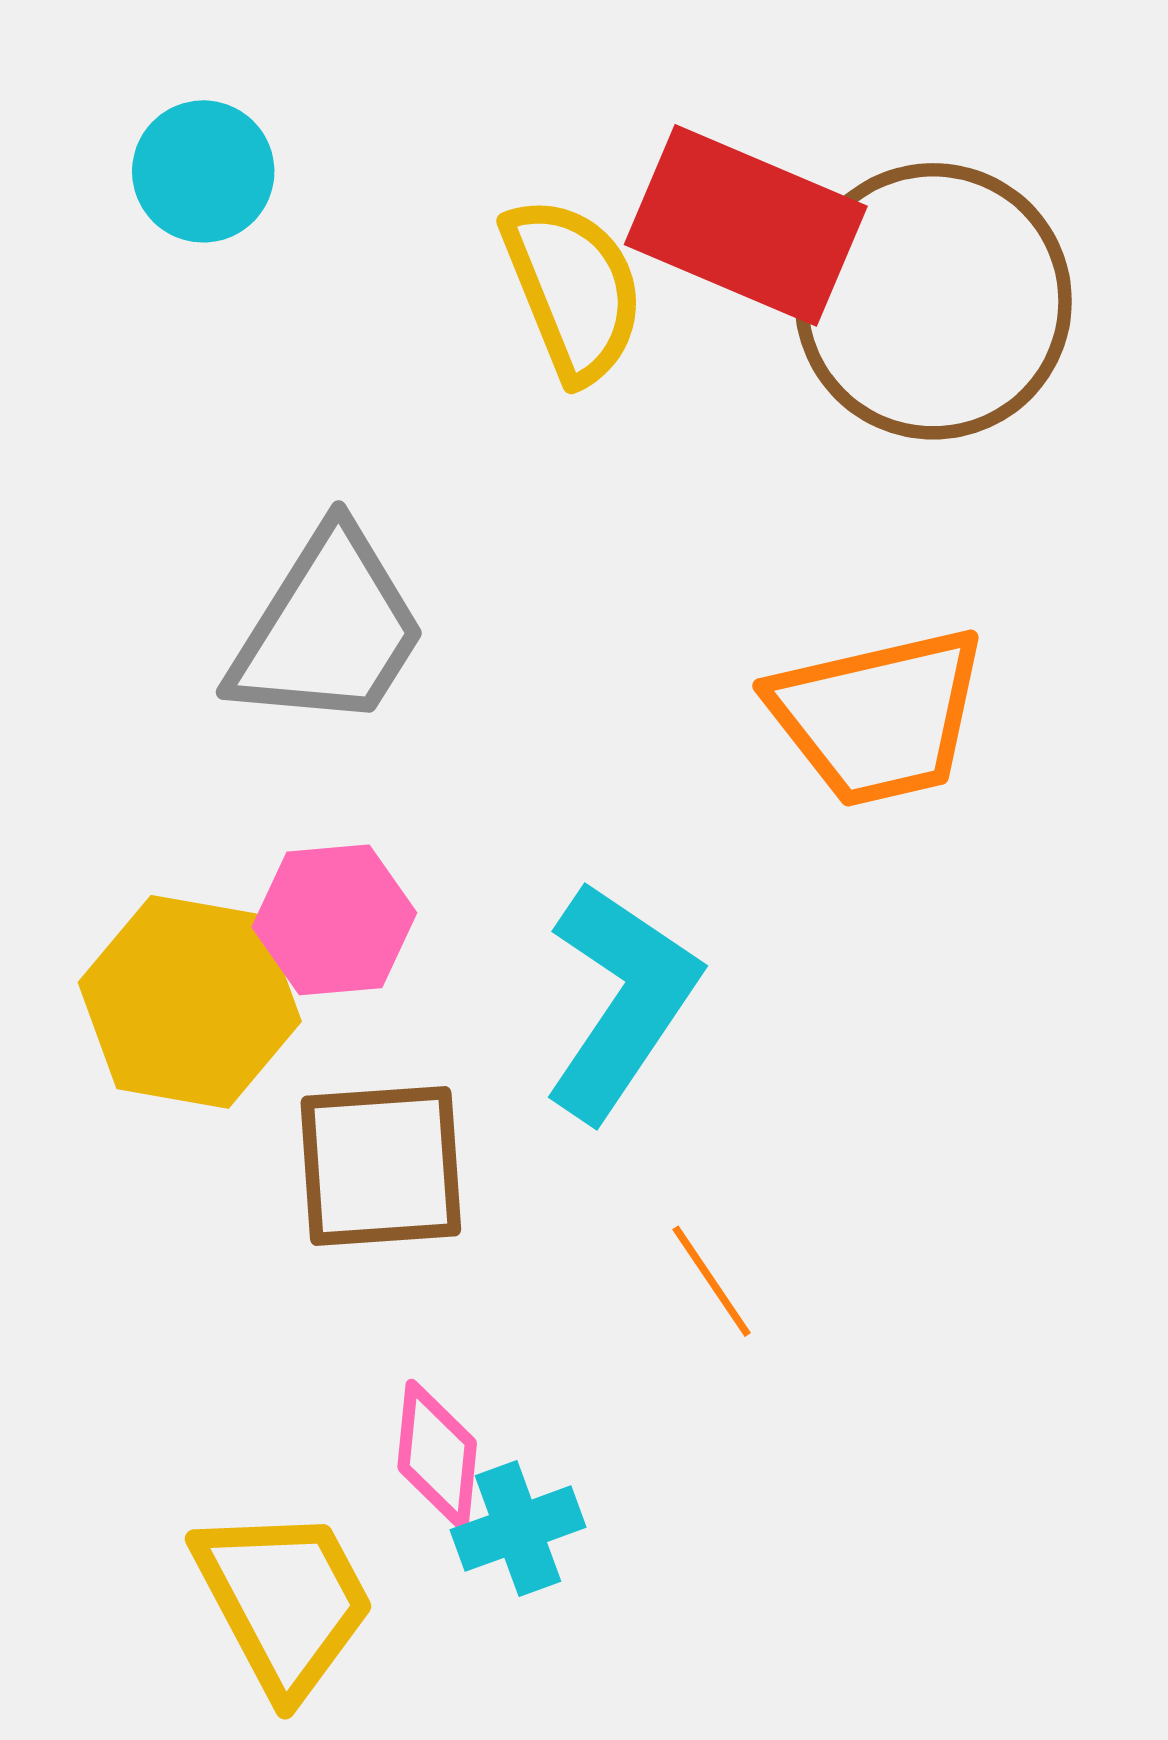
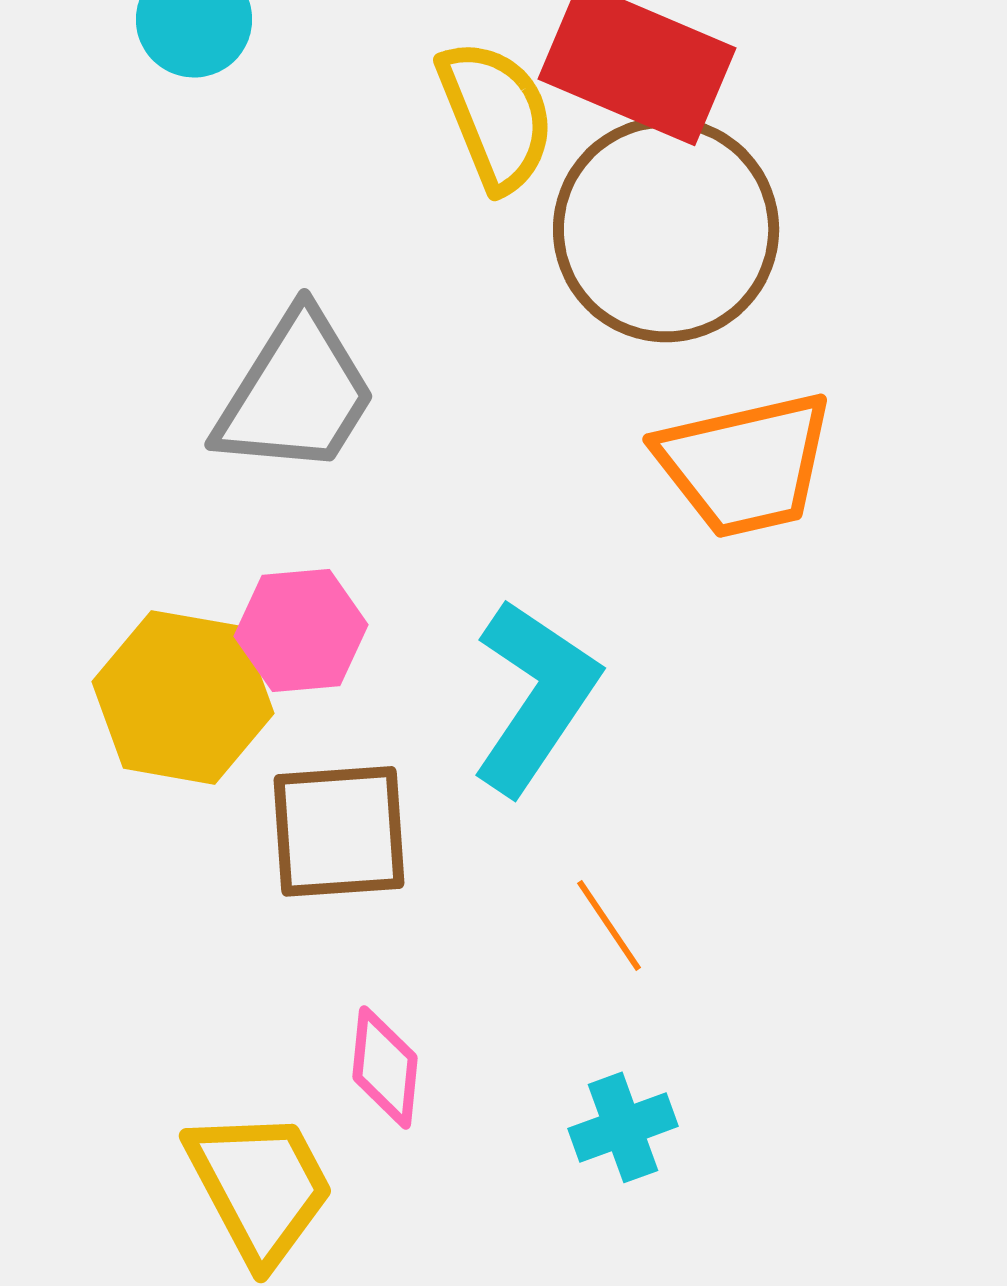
brown circle: (933, 301) -> (666, 229), moved
cyan cross: (518, 1529) -> (623, 1127), moved

